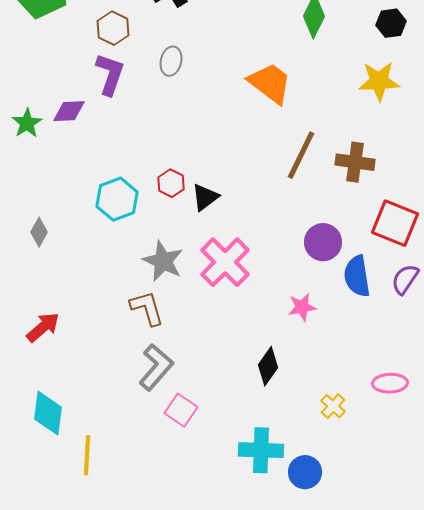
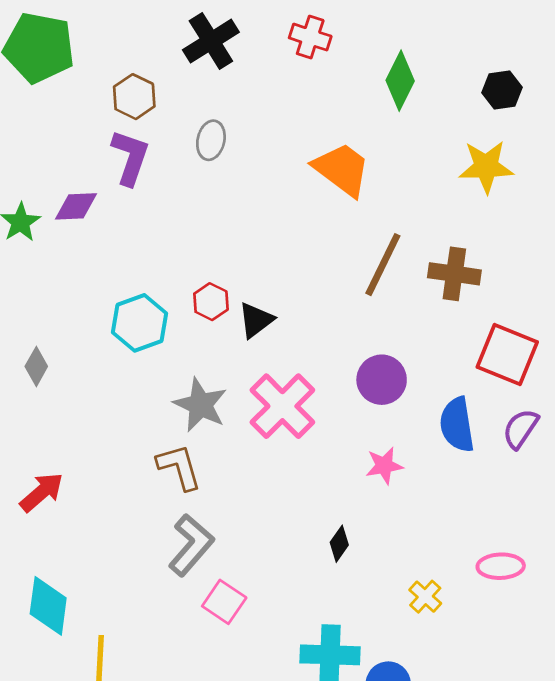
purple circle: (323, 242) -> (382, 380), moved
black diamond: (268, 366) -> (339, 544), size x0.7

